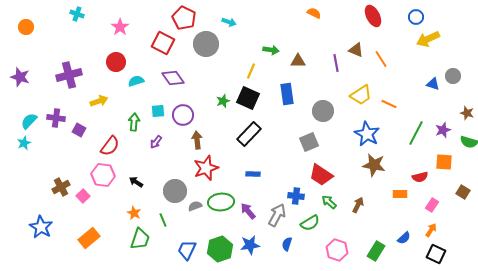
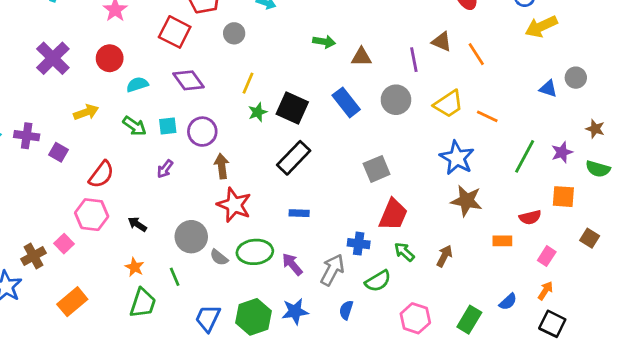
gray circle: (206, 44) -> (234, 33), size x0.6
yellow line: (251, 71) -> (248, 83), moved
purple cross: (69, 75) -> (53, 58), moved, turned -30
blue rectangle: (287, 94) -> (346, 102), turned -30
gray circle: (323, 111) -> (396, 100), moved
green arrow: (134, 122) -> (135, 126), moved, turned 120
red star: (206, 168) -> (234, 205), turned -30
red trapezoid: (321, 175) -> (393, 215), turned -100
brown cross: (61, 187) -> (34, 256), moved
gray semicircle: (195, 206) -> (219, 257), turned -120

